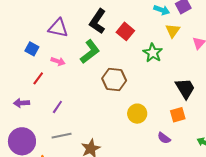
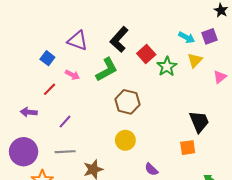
green star: (153, 53) -> (167, 67), moved
yellow circle: (137, 114) -> (125, 140), moved
purple semicircle: (164, 138) -> (151, 169), moved

